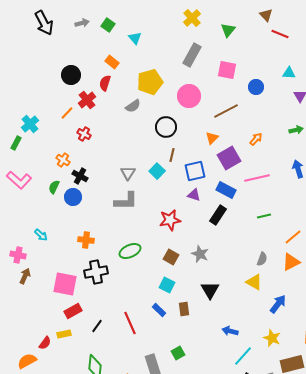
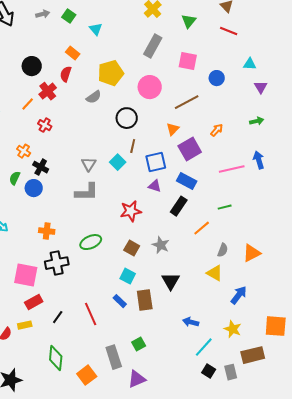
red line: (280, 34) -> (229, 31), moved
pink line: (257, 178) -> (232, 169), moved
orange line: (293, 237) -> (202, 228), moved
brown rectangle: (184, 309) -> (145, 300), size x1.5

